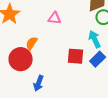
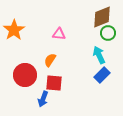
orange semicircle: (32, 43) -> (50, 60), moved
red square: (76, 56) -> (54, 83), moved

